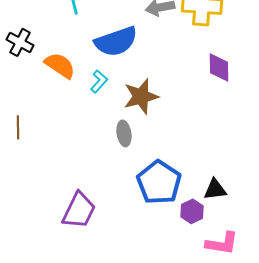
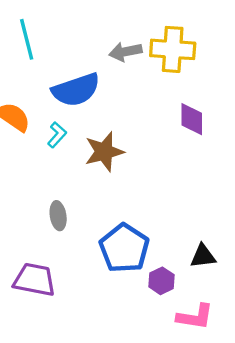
gray ellipse: (124, 133) -> (58, 216), moved
black triangle: (215, 189) -> (203, 256), moved
purple trapezoid: (79, 210) -> (34, 280), turned -105

